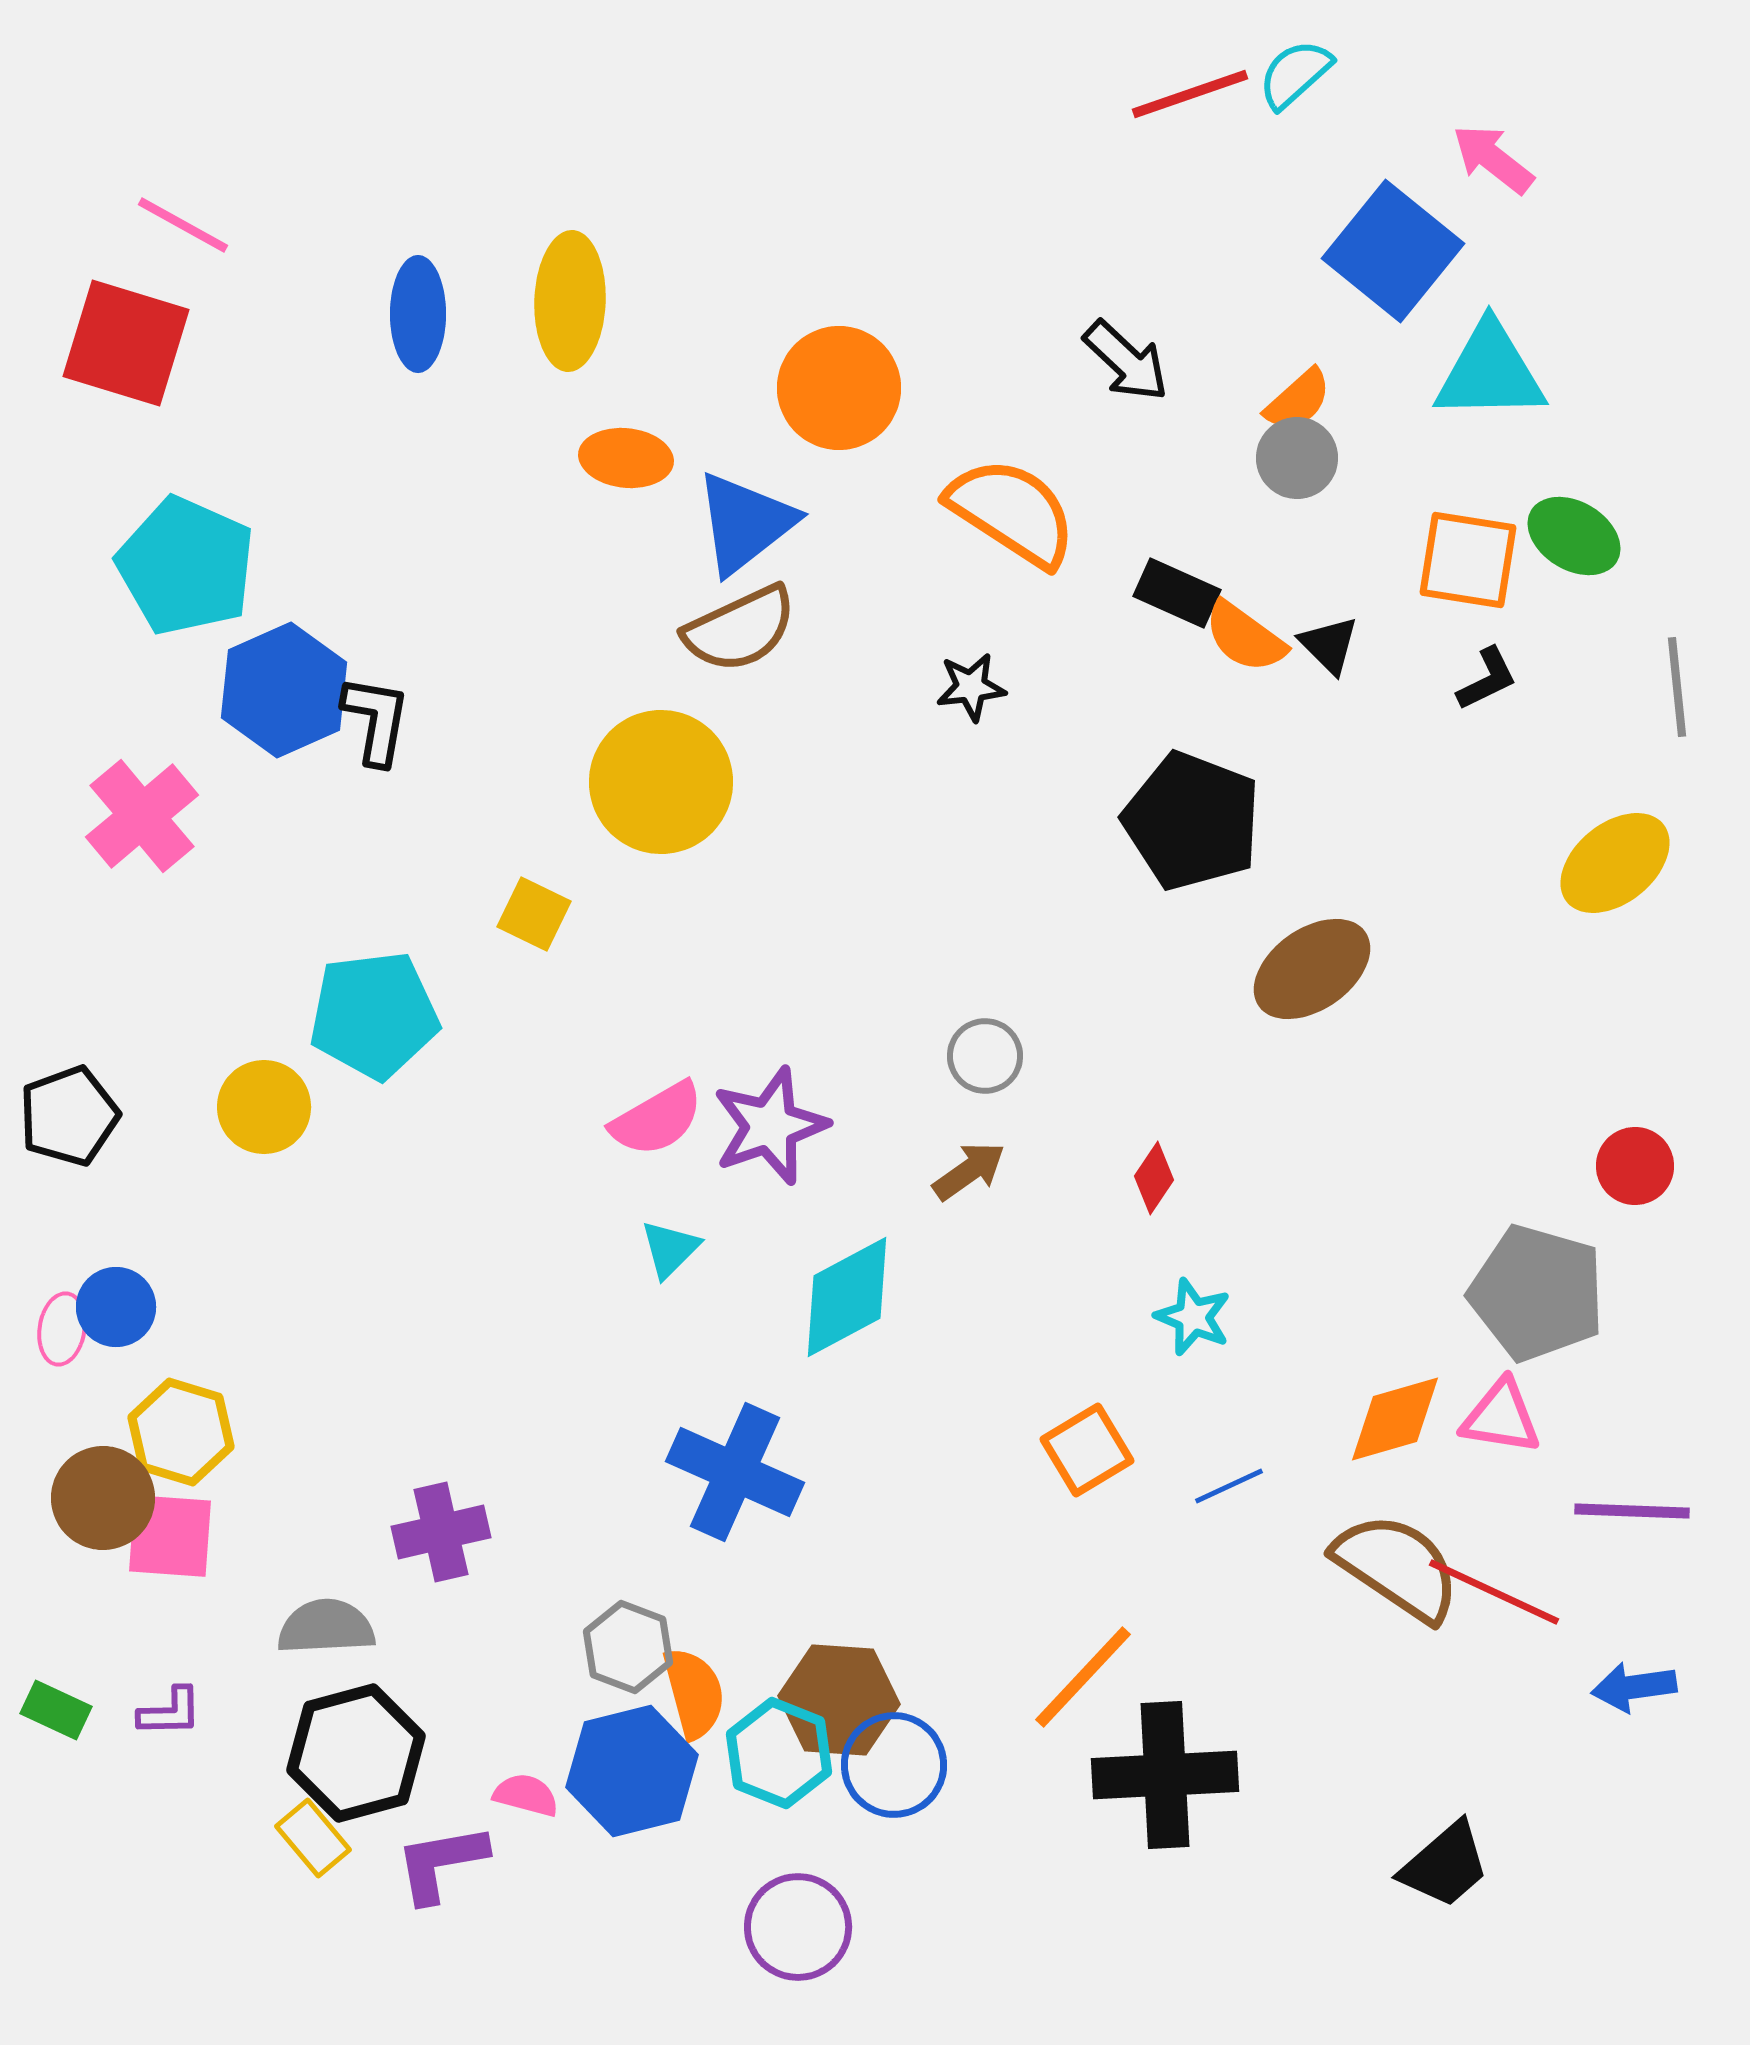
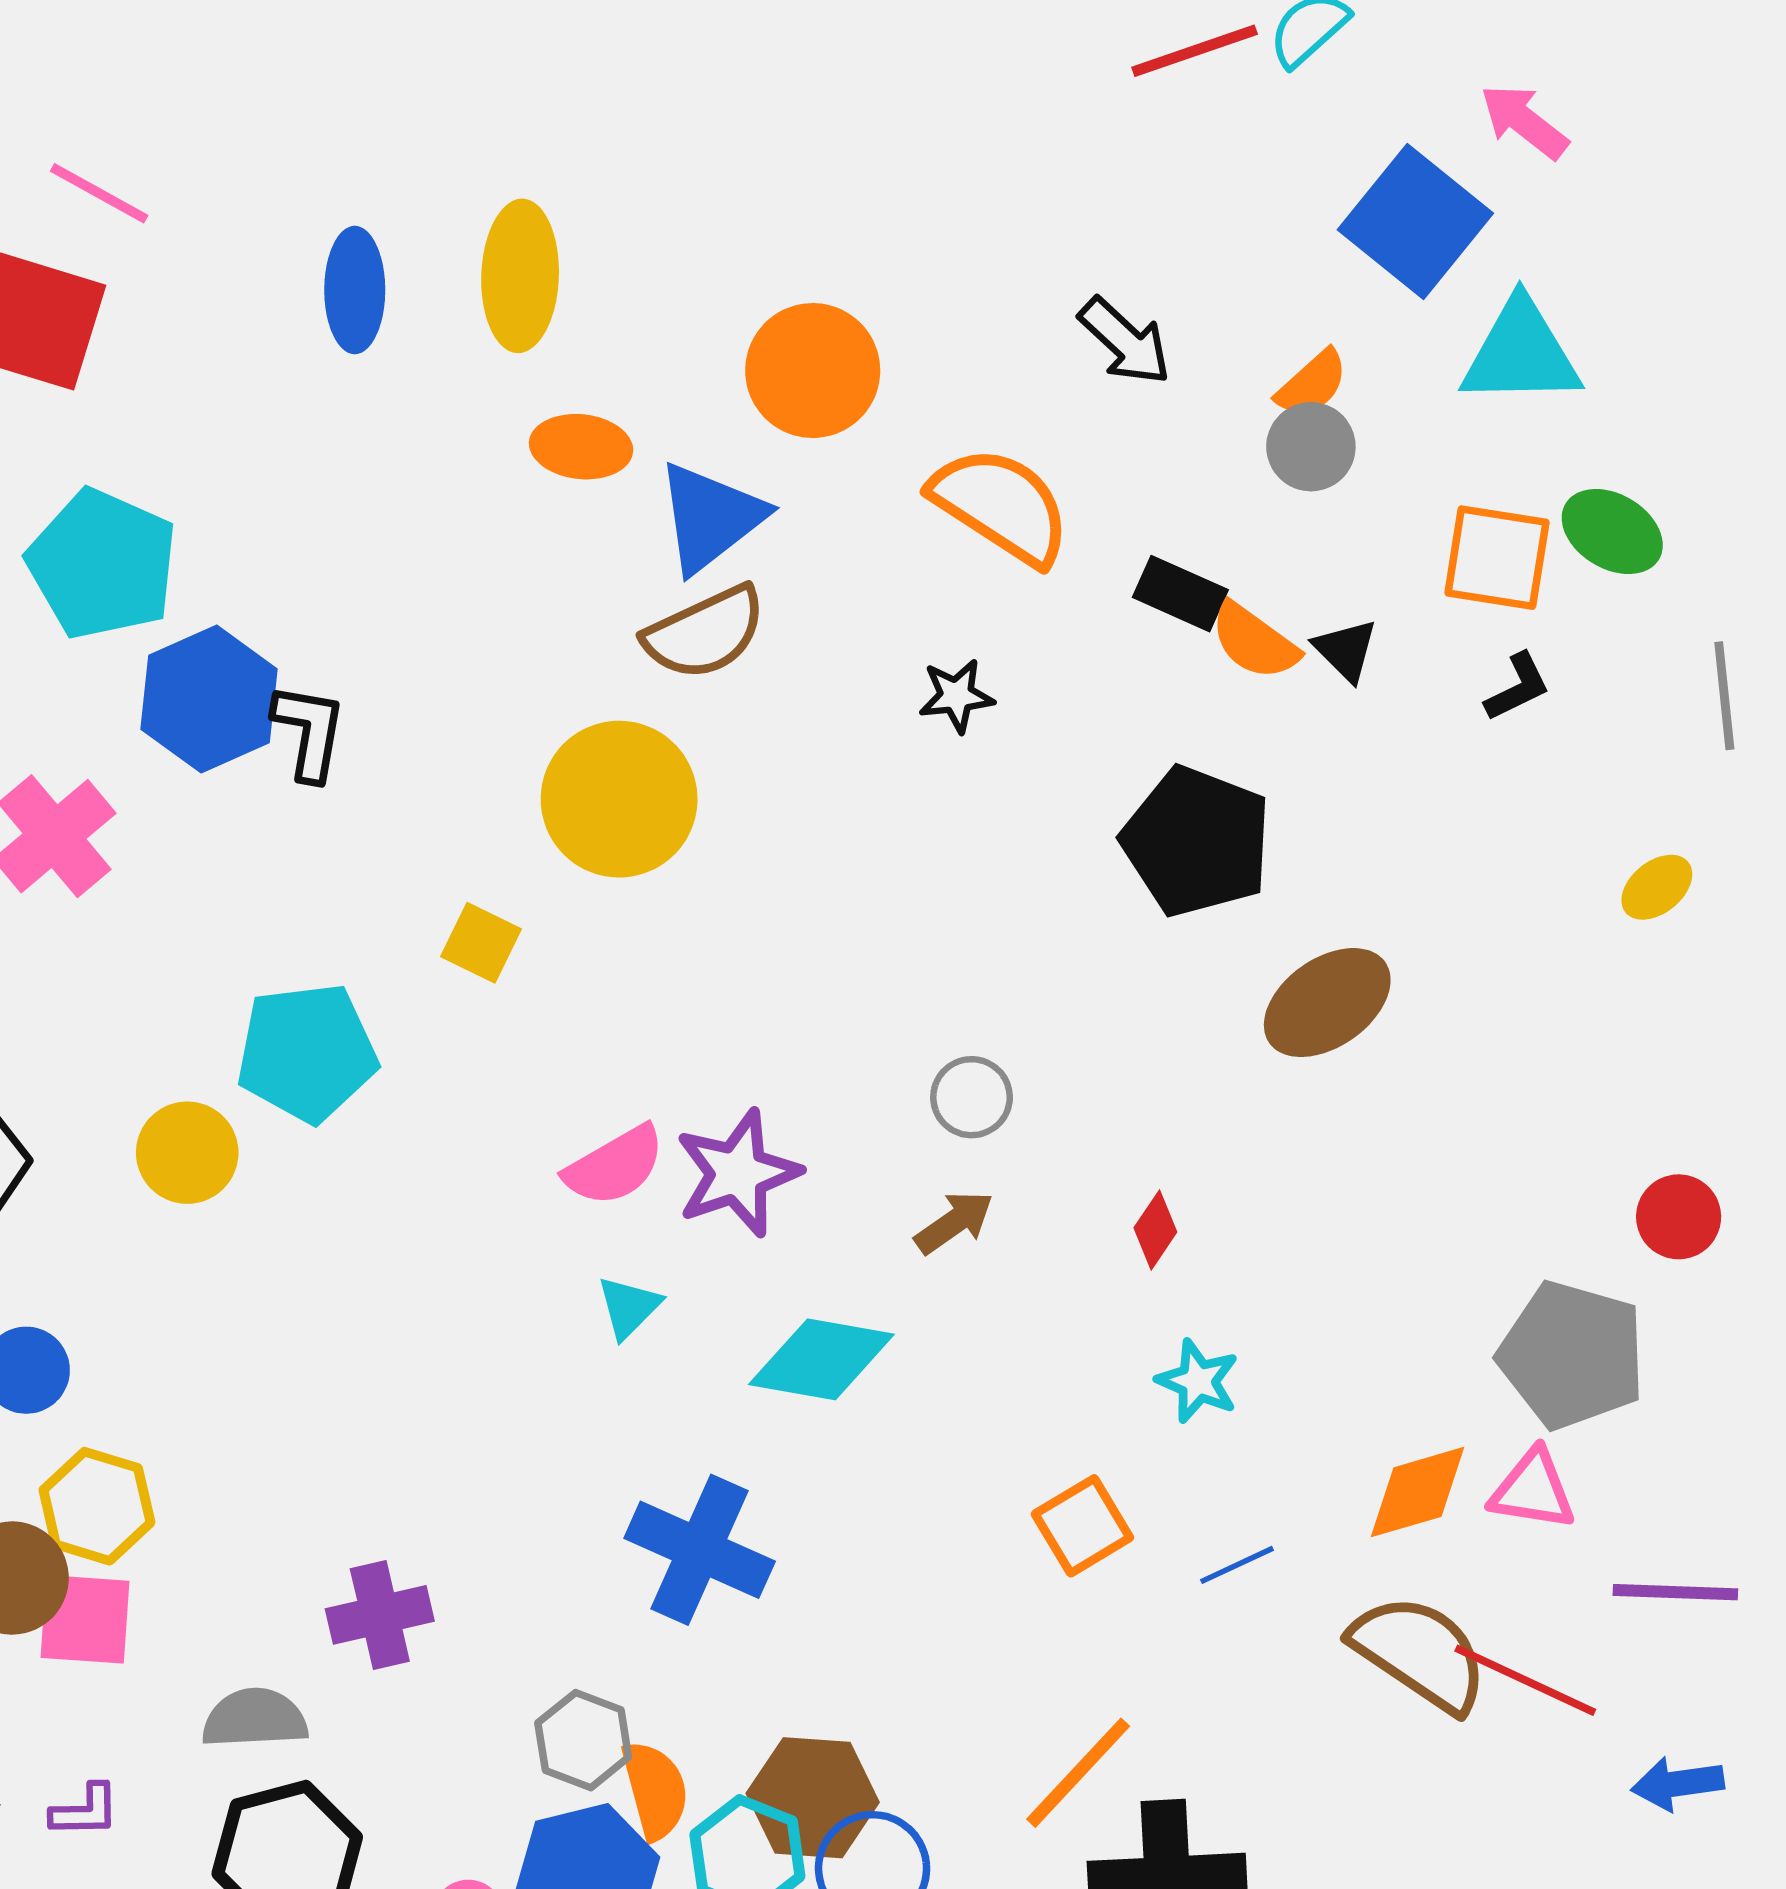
yellow ellipse: (1615, 863) -> (1657, 887), size x0.6
cyan diamond: (847, 1297) -> (821, 1359), turned 38

